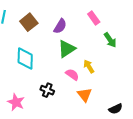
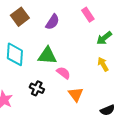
green arrow: (110, 40) -> (104, 38), turned 84
green triangle: (67, 49) -> (47, 56), moved, turned 36
yellow arrow: (89, 66) -> (103, 64), moved

